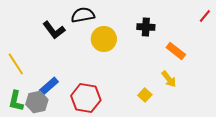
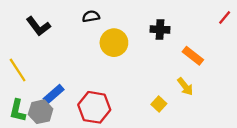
black semicircle: (83, 15) -> (91, 16), size x0.7
black L-shape: (54, 30) -> (38, 26), moved

